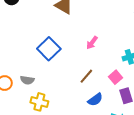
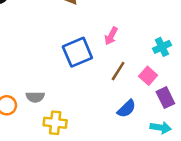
blue square: (49, 49) -> (77, 52), moved, turned 30
brown line: (86, 76) -> (118, 71), moved

